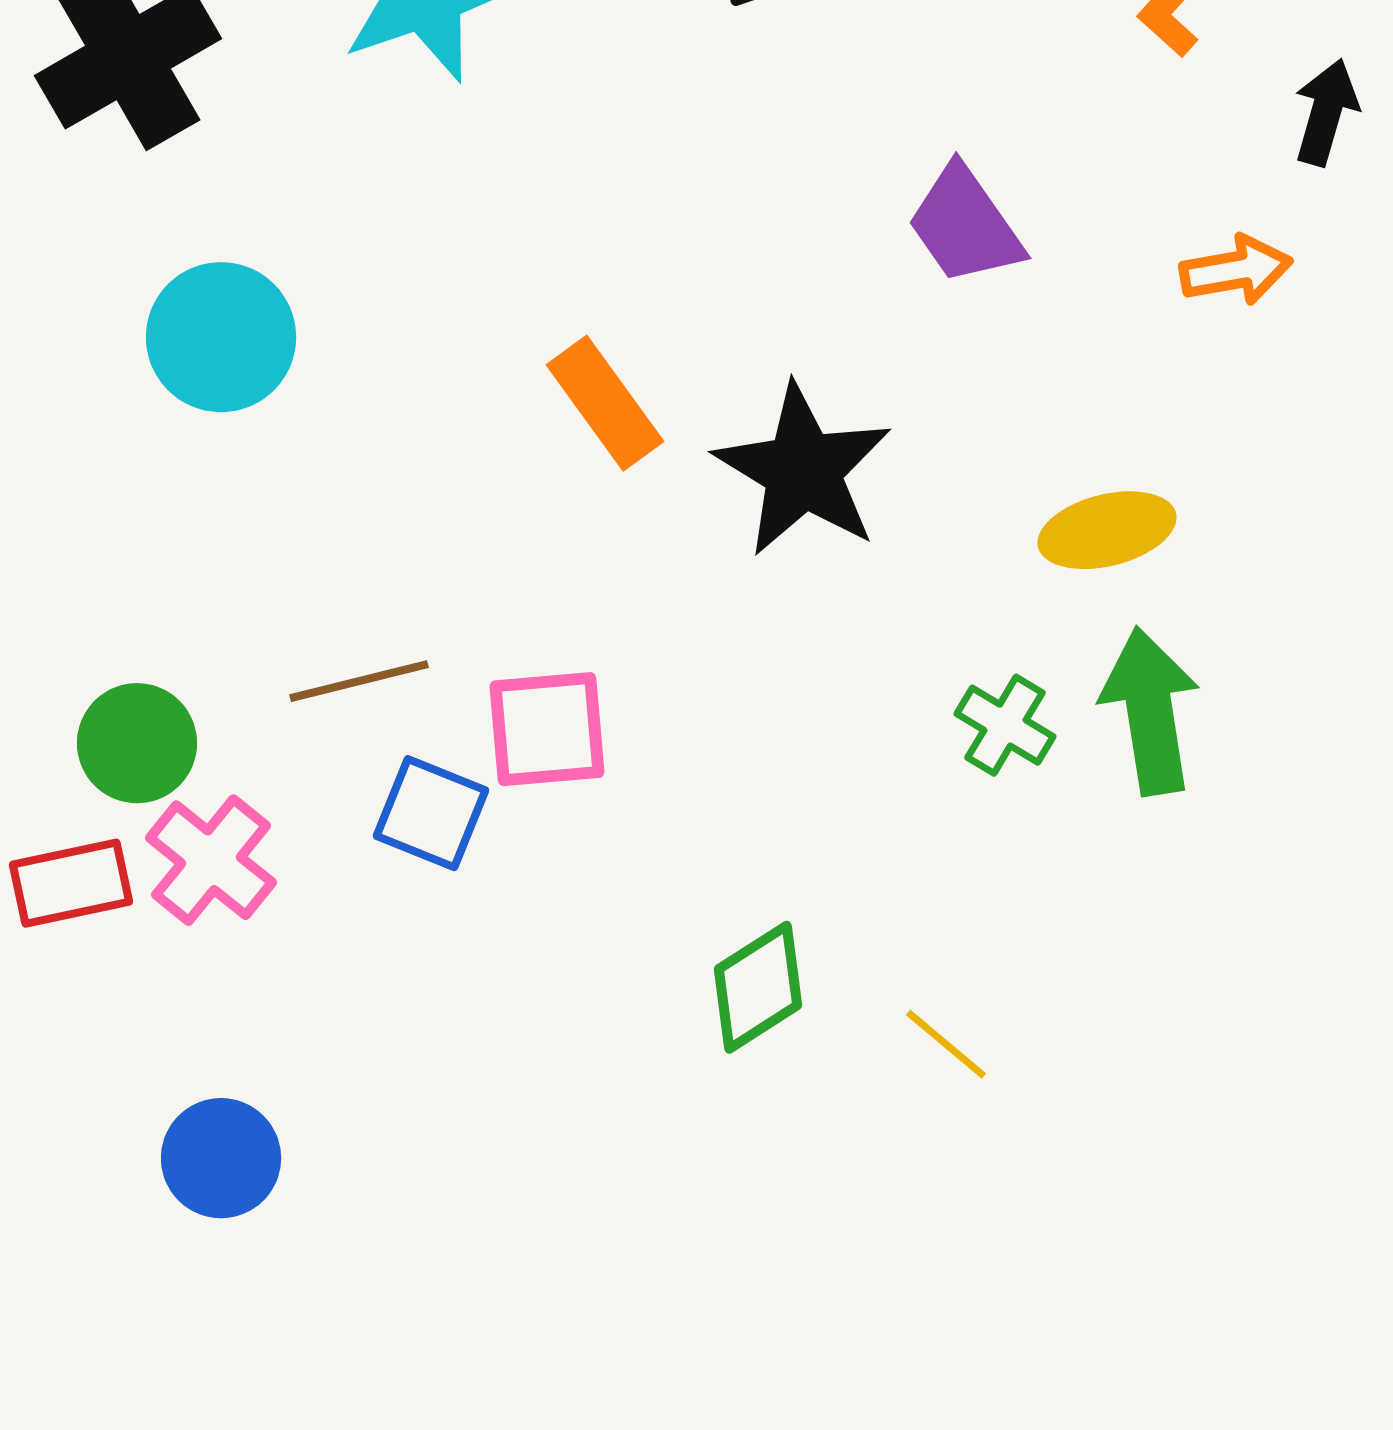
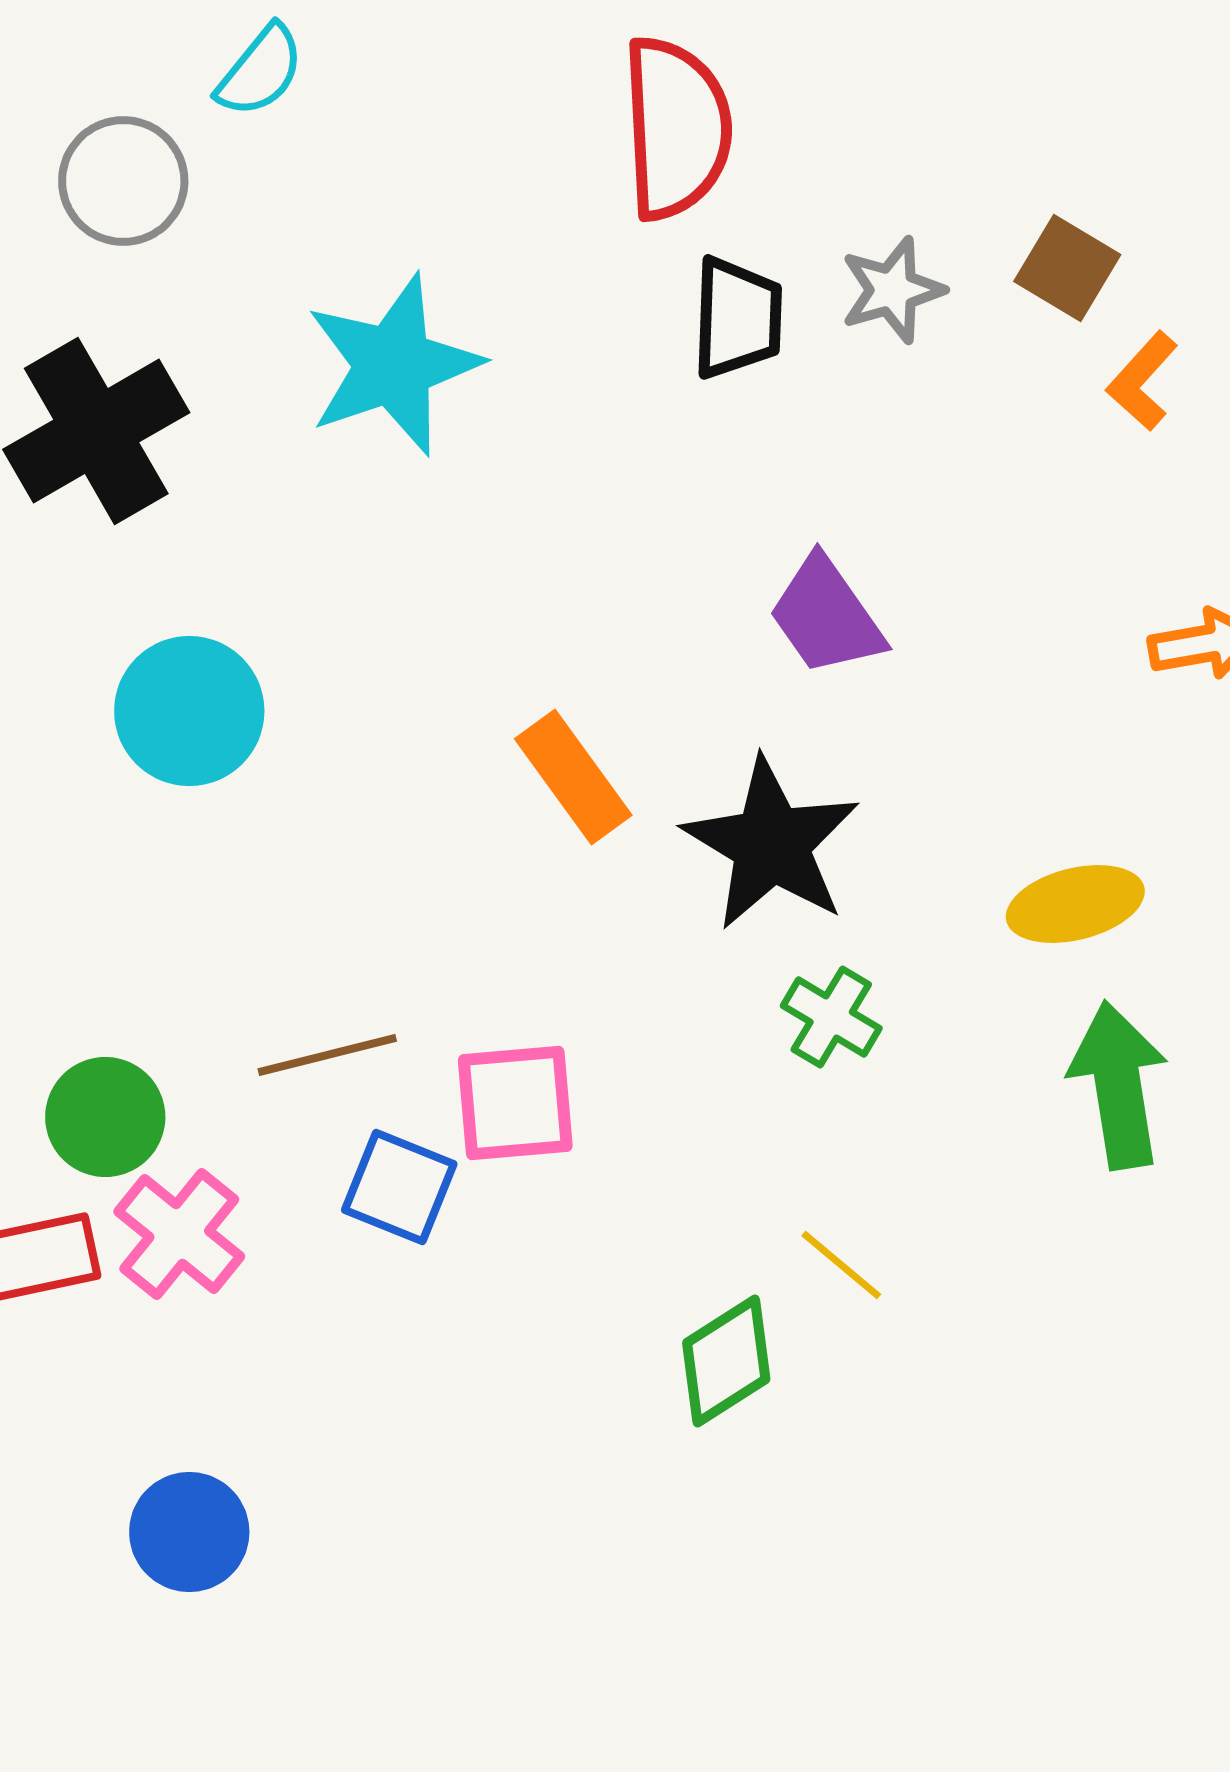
purple trapezoid: (965, 225) -> (826, 616), moved
green cross: (1005, 725) -> (831, 1017), moved
yellow line: (946, 1044) -> (841, 1265), moved

